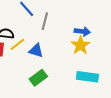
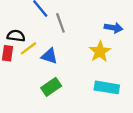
gray line: (45, 21) -> (60, 23), turned -36
blue arrow: (82, 31) -> (113, 28), moved

